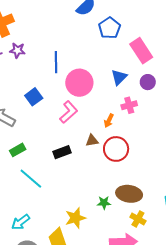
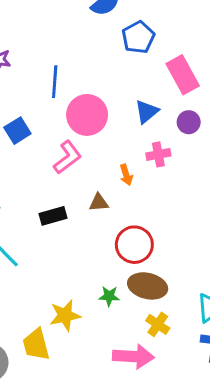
orange arrow: (109, 121) -> (126, 175), turned -48
red circle: (116, 149) -> (134, 245), moved

